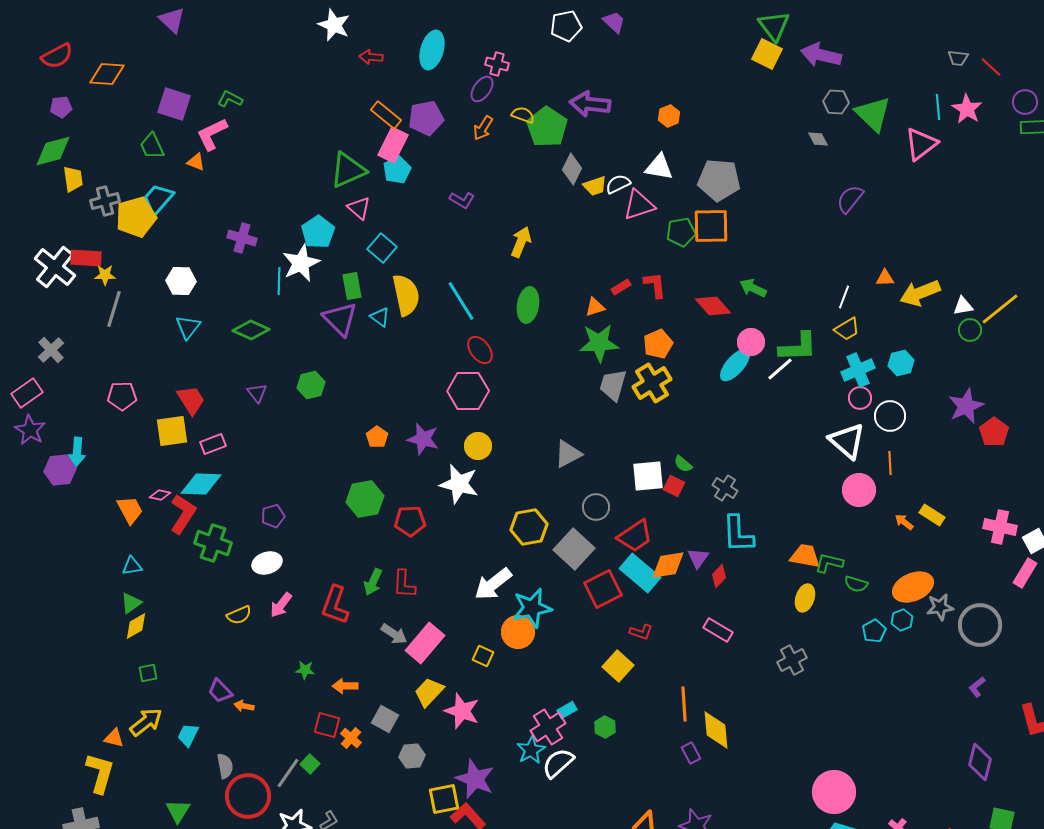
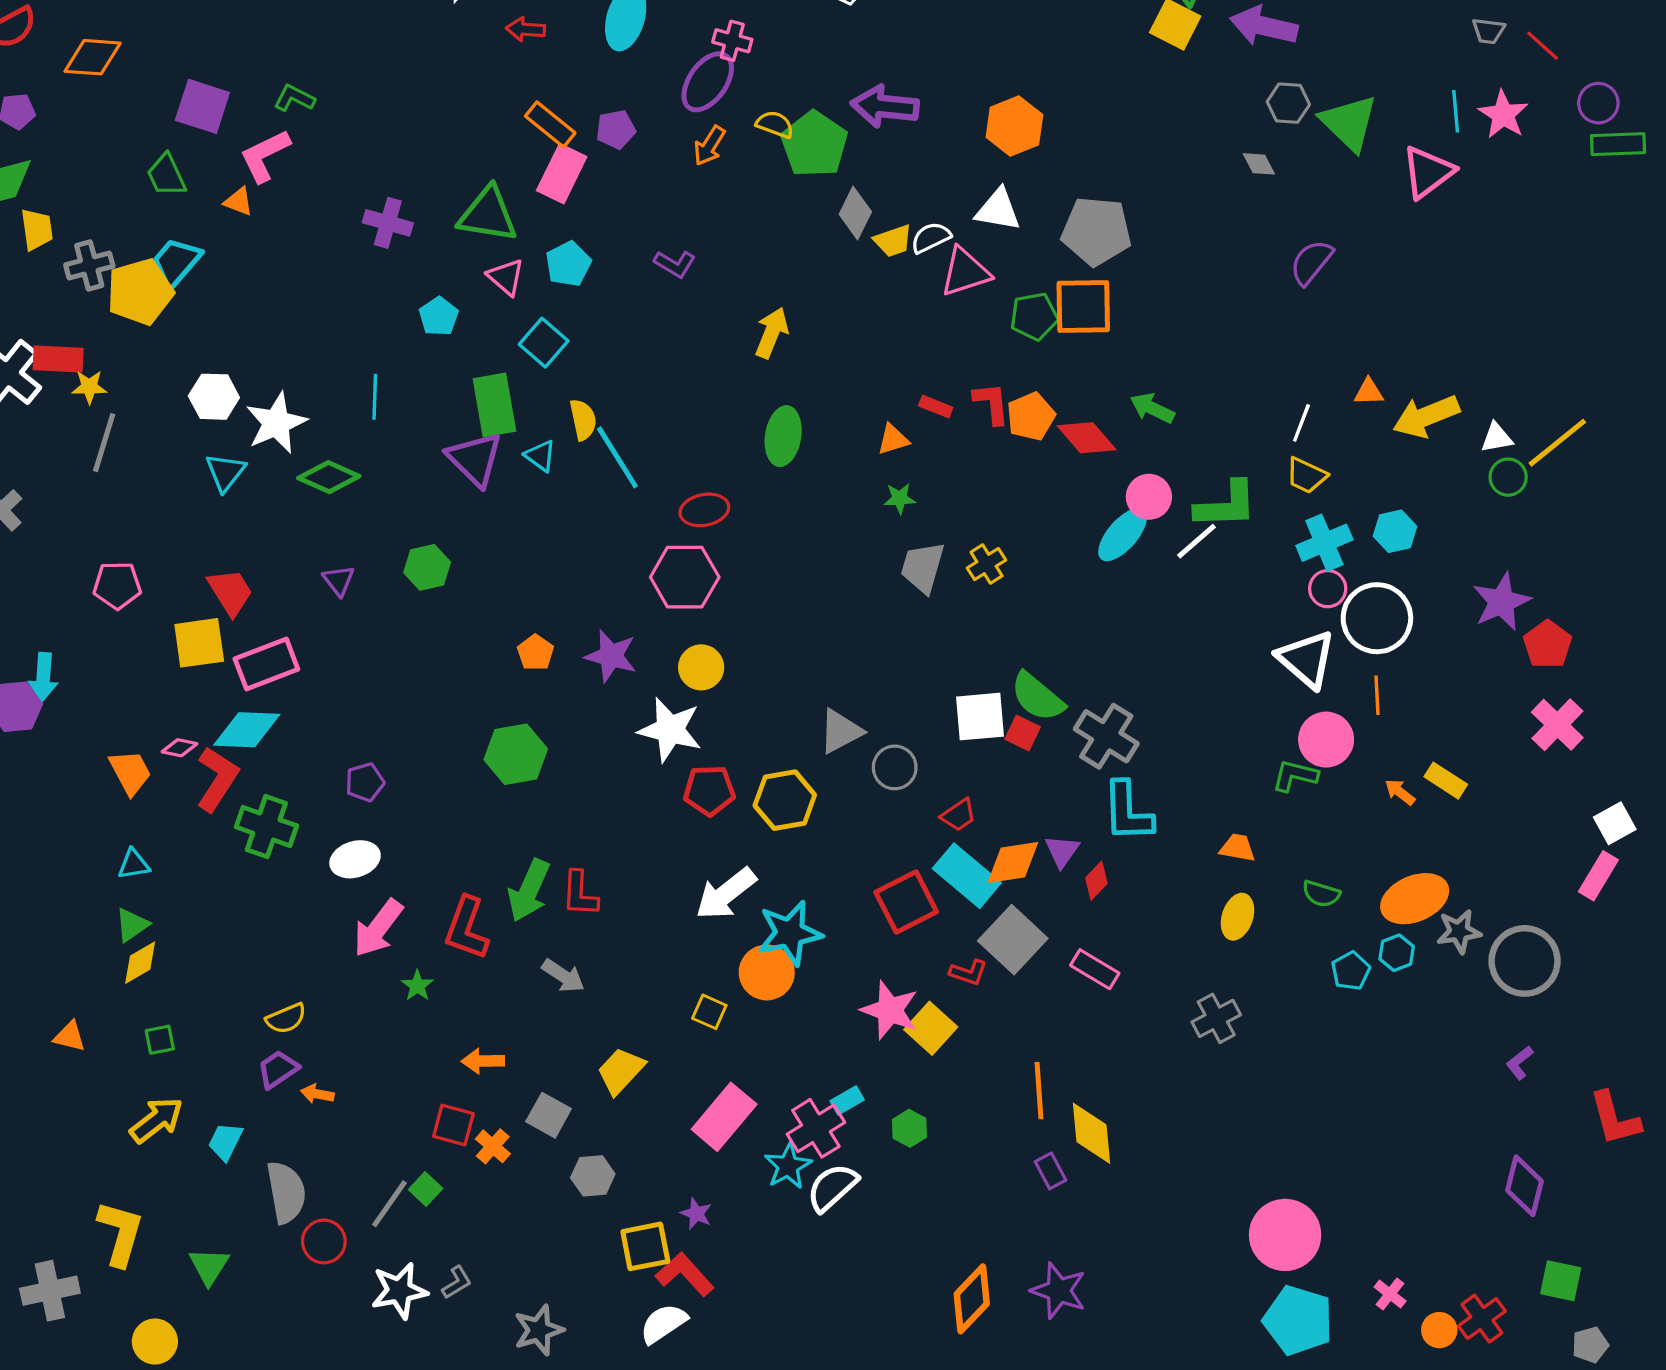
purple ellipse: (482, 89) -> (708, 82), size x1.4
orange hexagon: (669, 116) -> (1014, 126), size x1.6
purple pentagon: (426, 118) -> (616, 129), size x0.7
green triangle: (348, 170) -> (488, 215), turned 33
cyan pentagon: (397, 170) -> (568, 264), moved
cyan pentagon: (318, 232) -> (439, 316), size x0.7
purple cross: (242, 238) -> (388, 223), moved
white star: (301, 263) -> (276, 423), moved
green rectangle: (352, 286) -> (494, 405), size x1.4
red rectangle: (621, 287) -> (936, 407), turned 54
yellow semicircle: (406, 295) -> (583, 420), size x0.6
cyan line: (461, 301) -> (617, 457), moved
yellow trapezoid: (847, 329) -> (1306, 475), turned 56
green star: (599, 343) -> (900, 498), size x0.5
orange pentagon: (658, 344) -> (1031, 416), moved
red ellipse: (480, 350) -> (704, 510), turned -64
yellow cross: (652, 383) -> (987, 564), size x0.6
white circle: (890, 416) -> (1377, 618), size x1.4
pink rectangle: (213, 444) -> (266, 664), size x1.5
gray triangle: (568, 454) -> (841, 731), moved
green semicircle: (683, 464) -> (1037, 697), size x1.8
gray cross: (725, 488) -> (1106, 736), size x1.5
red pentagon: (410, 521) -> (709, 790), moved
pink cross: (1000, 527) -> (1557, 725), moved, turned 32
red trapezoid: (635, 536) -> (959, 815), size x0.6
gray square: (574, 549) -> (1013, 940), moved
orange trapezoid: (805, 556) -> (1237, 848), size x0.7
green L-shape: (829, 563) -> (1295, 776), moved
green arrow: (373, 582) -> (529, 890), size x1.4
pink arrow: (281, 605) -> (378, 928), size x1.4
yellow semicircle: (239, 615) -> (286, 1018), moved
pink rectangle: (425, 643) -> (724, 1117), moved
green star: (305, 670) -> (417, 986), moved, turned 30
purple trapezoid: (220, 691) -> (278, 1069), turned 100
pink star: (462, 711) -> (890, 1010), moved
orange triangle: (114, 738) -> (70, 1036), moved
gray semicircle: (225, 766) -> (286, 1192), size x1.5
yellow L-shape: (100, 773) -> (120, 1233), moved
purple star: (475, 779) -> (696, 1214), size x0.5
red circle: (248, 796) -> (324, 1241), size x0.6

